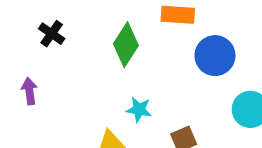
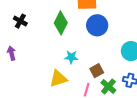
blue circle: (215, 56) -> (97, 25), moved

